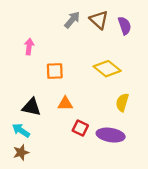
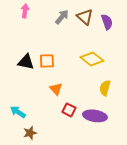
pink arrow: (29, 47) -> (25, 11), moved
orange triangle: (65, 104) -> (56, 89), turned 48
black triangle: (31, 107) -> (26, 62), moved
brown star: (21, 152) -> (30, 133), moved

